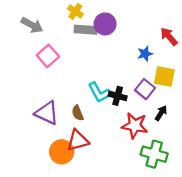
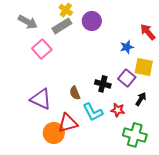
gray rectangle: (86, 30) -> (62, 26), moved, turned -36
cyan L-shape: (99, 92) -> (93, 112), moved
brown semicircle: (78, 113) -> (75, 93), moved
red star: (135, 126) -> (118, 110), size x0.6

